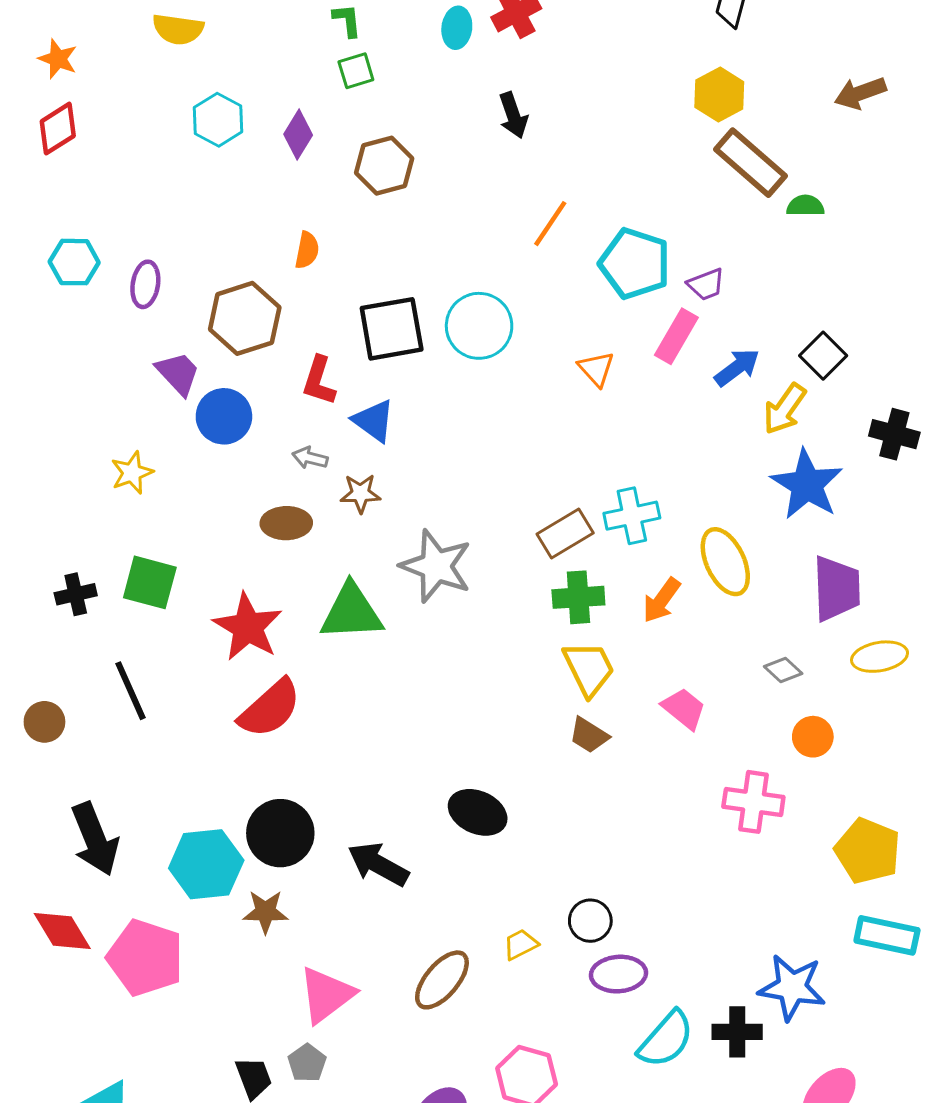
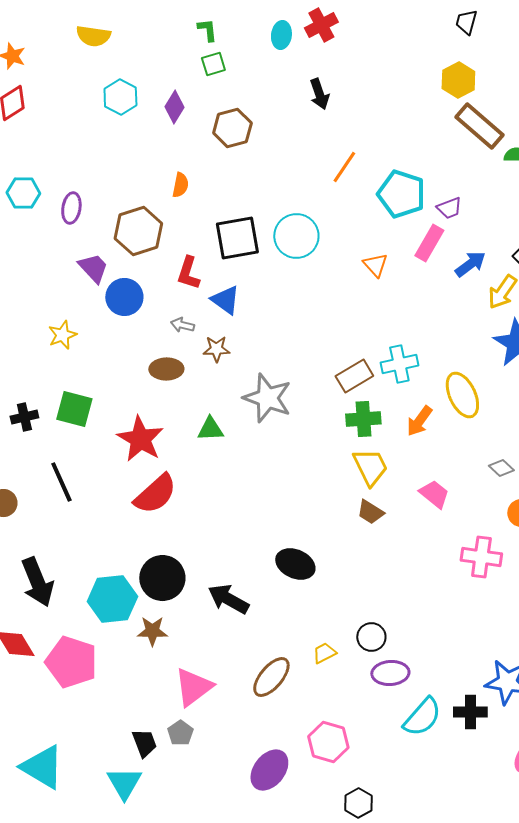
green triangle: (352, 612) -> (210, 429), size x0.6

